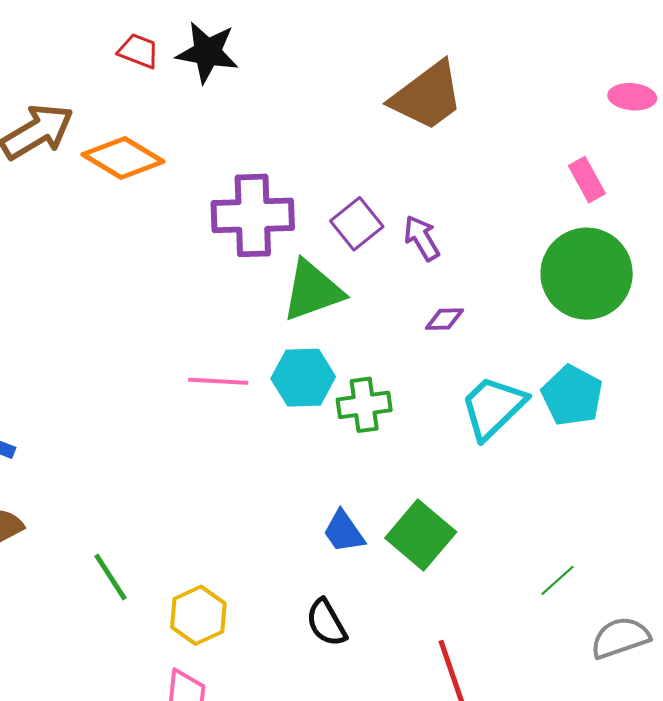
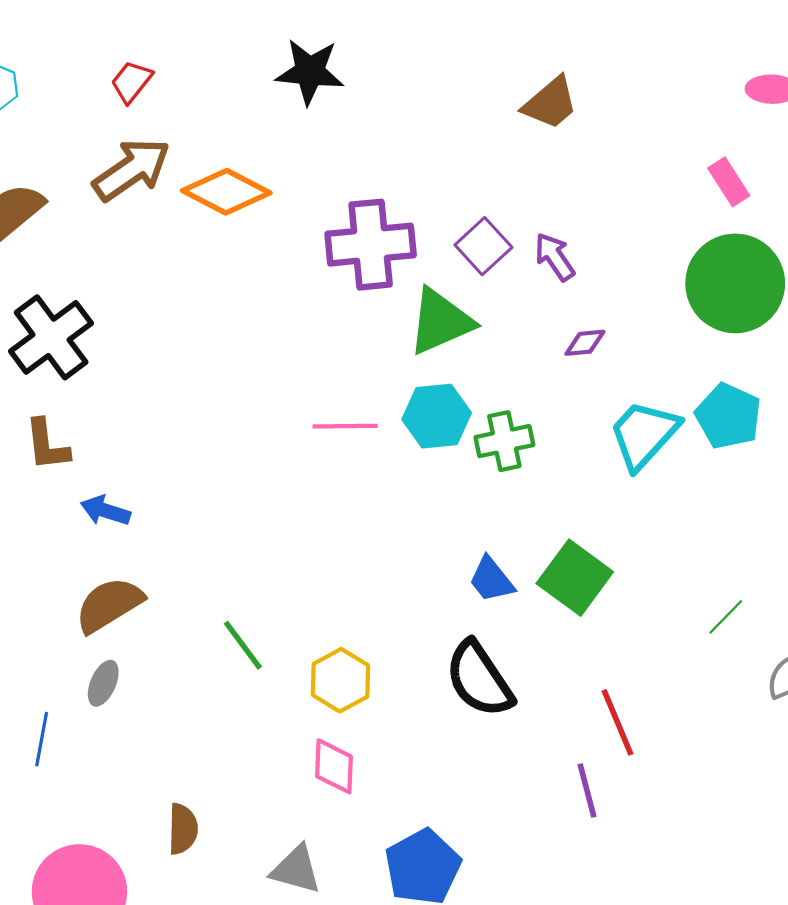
red trapezoid: (138, 51) -> (131, 82), moved, turned -69
brown trapezoid: (427, 96) -> (550, 103), size x0.7
black semicircle: (326, 623) -> (479, 679), size x1.5

